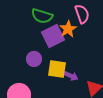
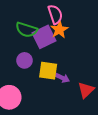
pink semicircle: (82, 14) -> (55, 14), moved
green semicircle: (42, 16) -> (27, 30), moved

